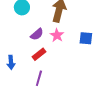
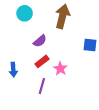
pink star: (57, 35) -> (60, 69), moved

